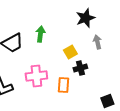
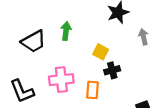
gray arrow: (97, 42) -> (143, 37), moved
yellow square: (70, 52) -> (101, 52), turned -32

